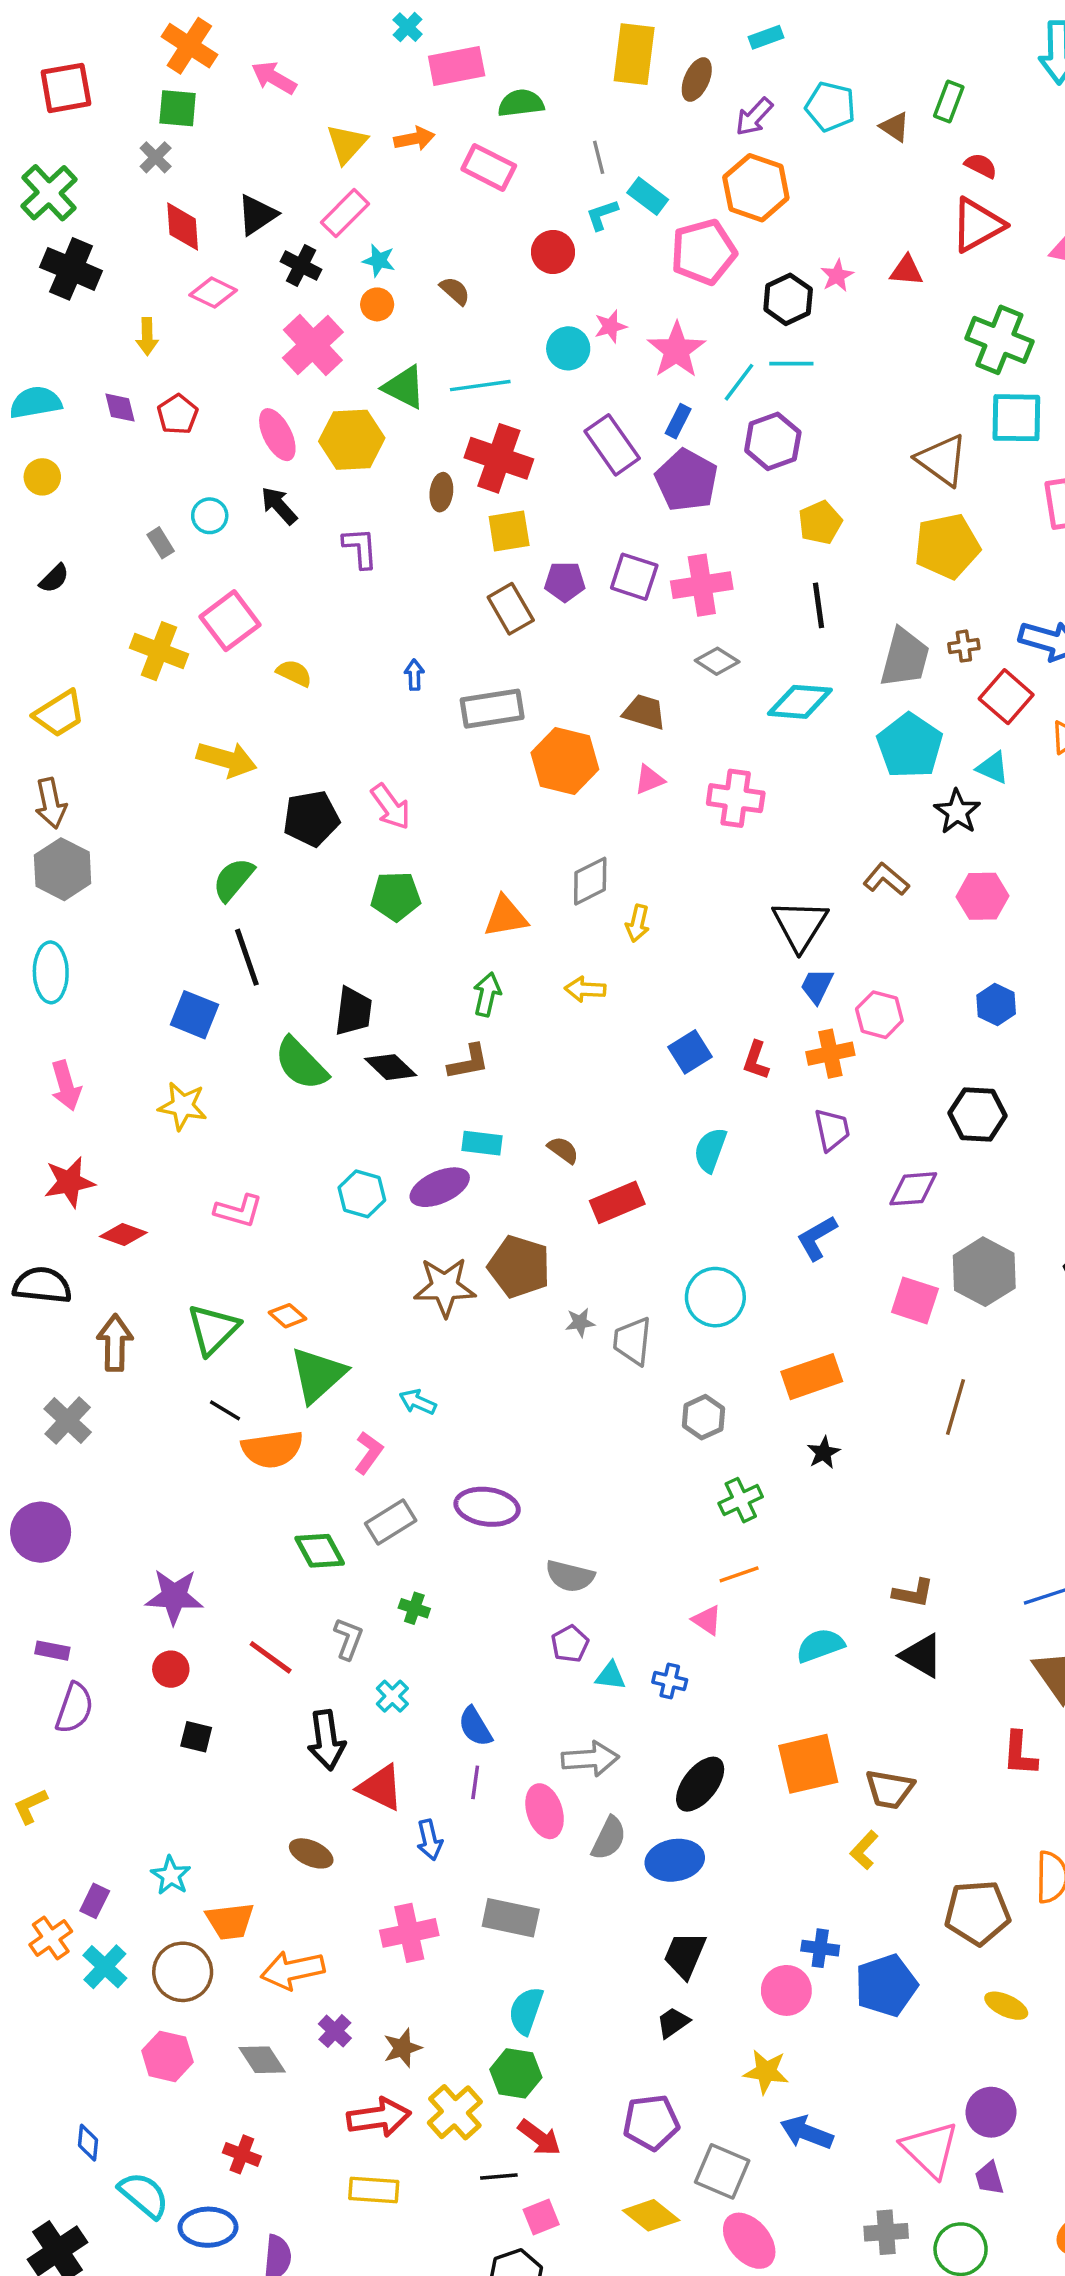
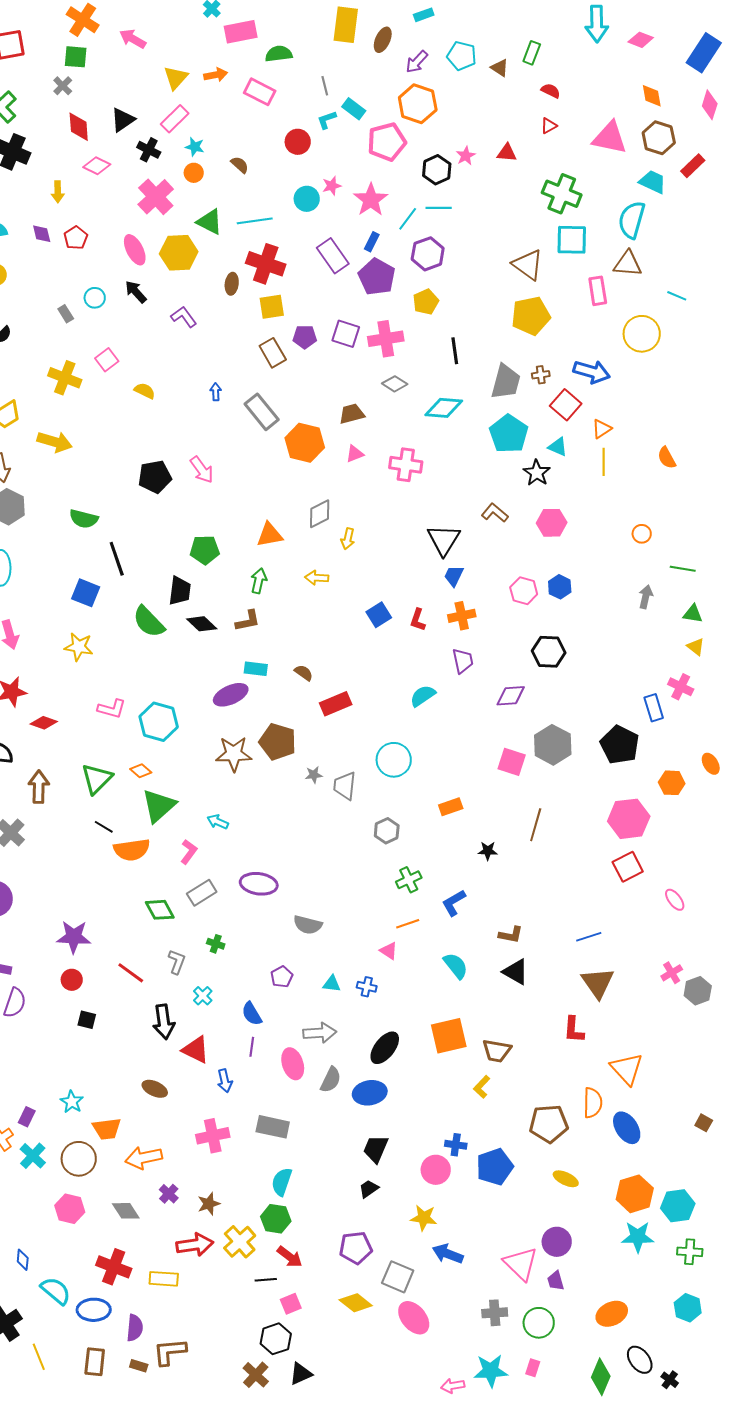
red triangle: (977, 225) -> (549, 126), size x0.5
yellow pentagon: (820, 523) -> (426, 302), moved
purple L-shape: (360, 548) -> (184, 317), turned -32
pink square: (230, 621) -> (107, 360), size x0.7
gray rectangle: (492, 709) -> (262, 412), turned 60
brown trapezoid: (644, 712) -> (352, 414), turned -32
yellow arrow: (227, 759) -> (55, 442), moved
green semicircle: (233, 879) -> (84, 519), moved, turned -116
green pentagon: (396, 896) -> (205, 550), moved
pink hexagon: (879, 1015) -> (524, 591), moved
cyan semicircle: (710, 1150) -> (423, 696), moved, turned 36
cyan hexagon: (362, 1194) -> (159, 722), moved, size x1.4
blue L-shape: (817, 1238) -> (454, 903), moved
orange rectangle: (812, 1377) -> (451, 807), size x0.7
black star: (824, 1453) -> (488, 851), moved, turned 30
purple pentagon: (570, 1644) -> (282, 977), moved
cyan semicircle: (820, 1645) -> (456, 966), turned 72
red cross: (242, 2154) -> (114, 1267), size x1.6
yellow rectangle: (374, 2190) -> (164, 1279), moved

